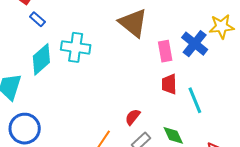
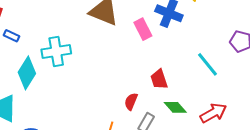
red trapezoid: (169, 84) -> (159, 79), moved
cyan line: (195, 100) -> (207, 64), moved

